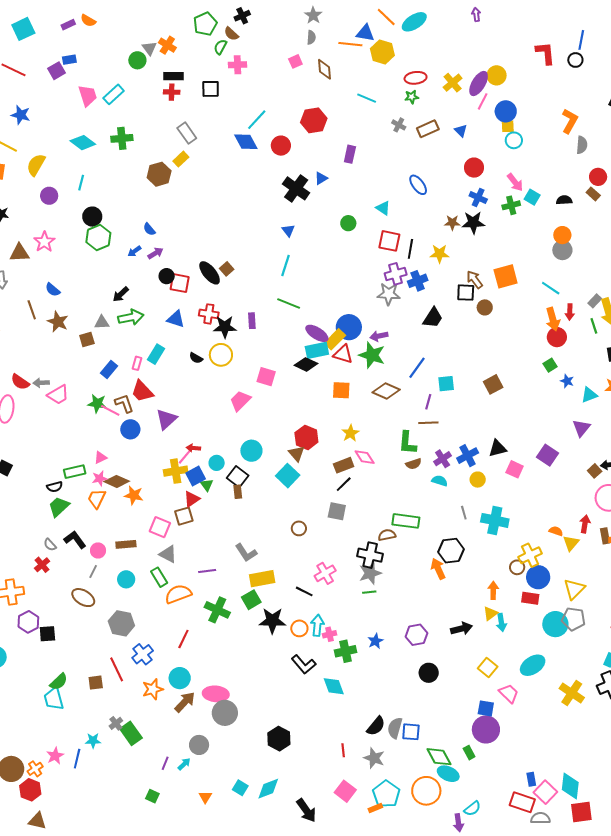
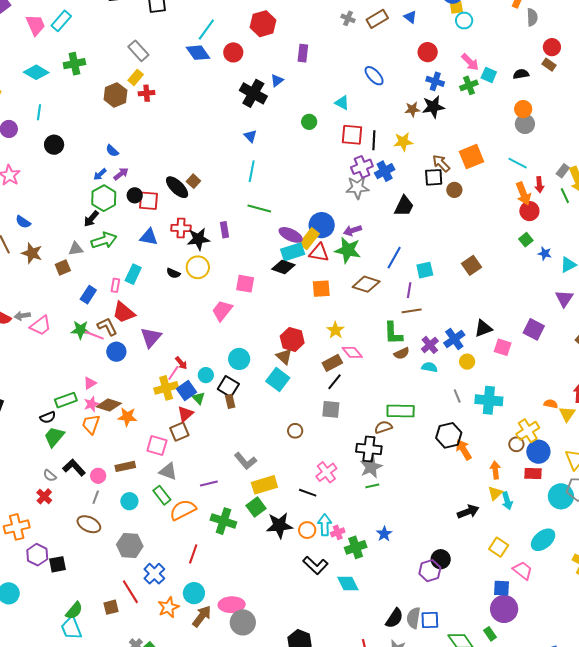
red cross: (172, 92) -> (147, 93), moved
green hexagon: (98, 237) -> (104, 198), moved
red arrow: (193, 448) -> (181, 363), turned -128
orange arrow: (438, 569) -> (464, 450), moved
purple hexagon: (416, 635) -> (430, 571), moved

